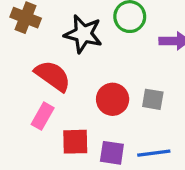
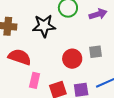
red semicircle: (53, 76) -> (20, 57), moved

